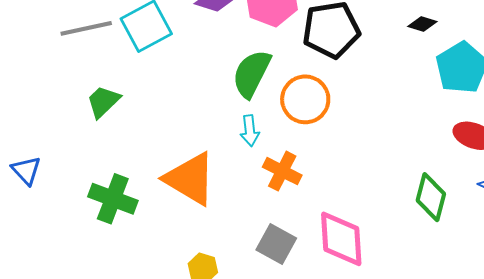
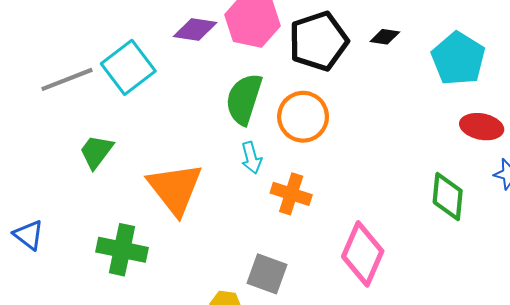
black diamond: (422, 24) -> (385, 37), moved
orange triangle: (190, 179) -> (175, 189), moved, turned 30
pink diamond: (341, 239) -> (363, 254), turned 36
gray square: (276, 244) -> (267, 274), moved

